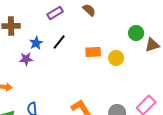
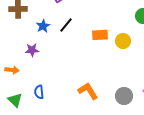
purple star: (26, 59) -> (32, 50), moved

